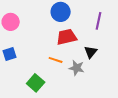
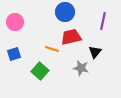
orange line: (56, 60) -> (52, 49), moved
green square: (36, 83) -> (40, 71), moved

